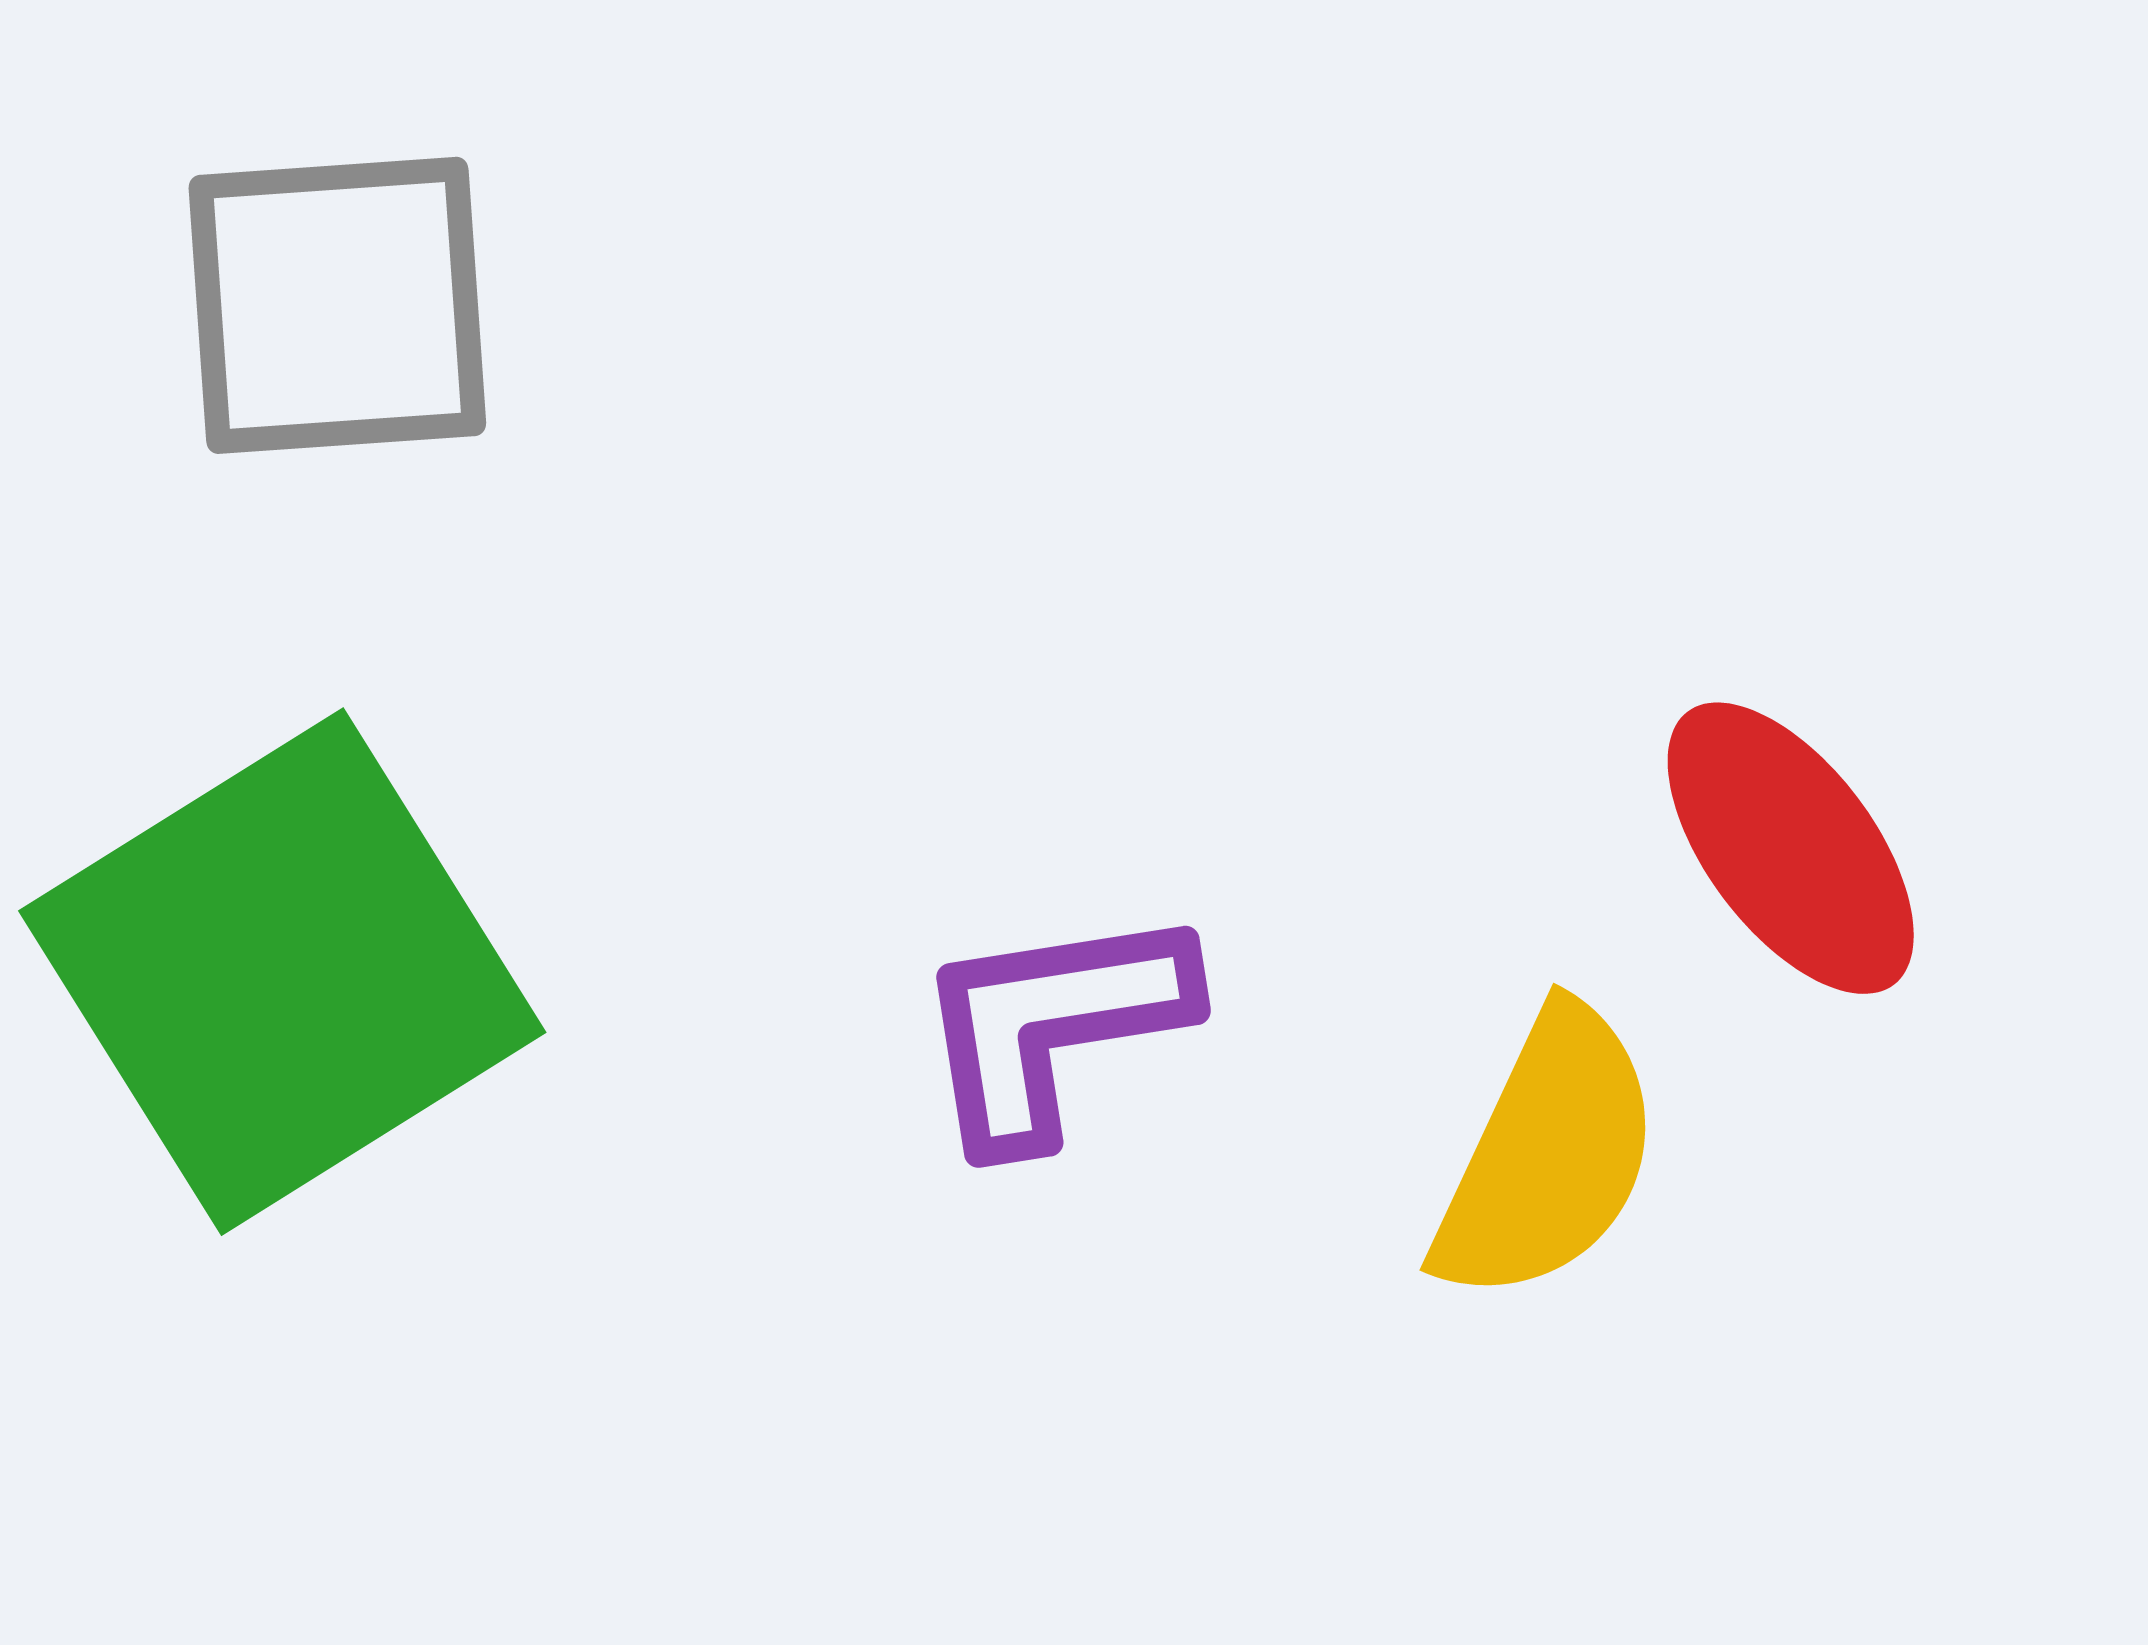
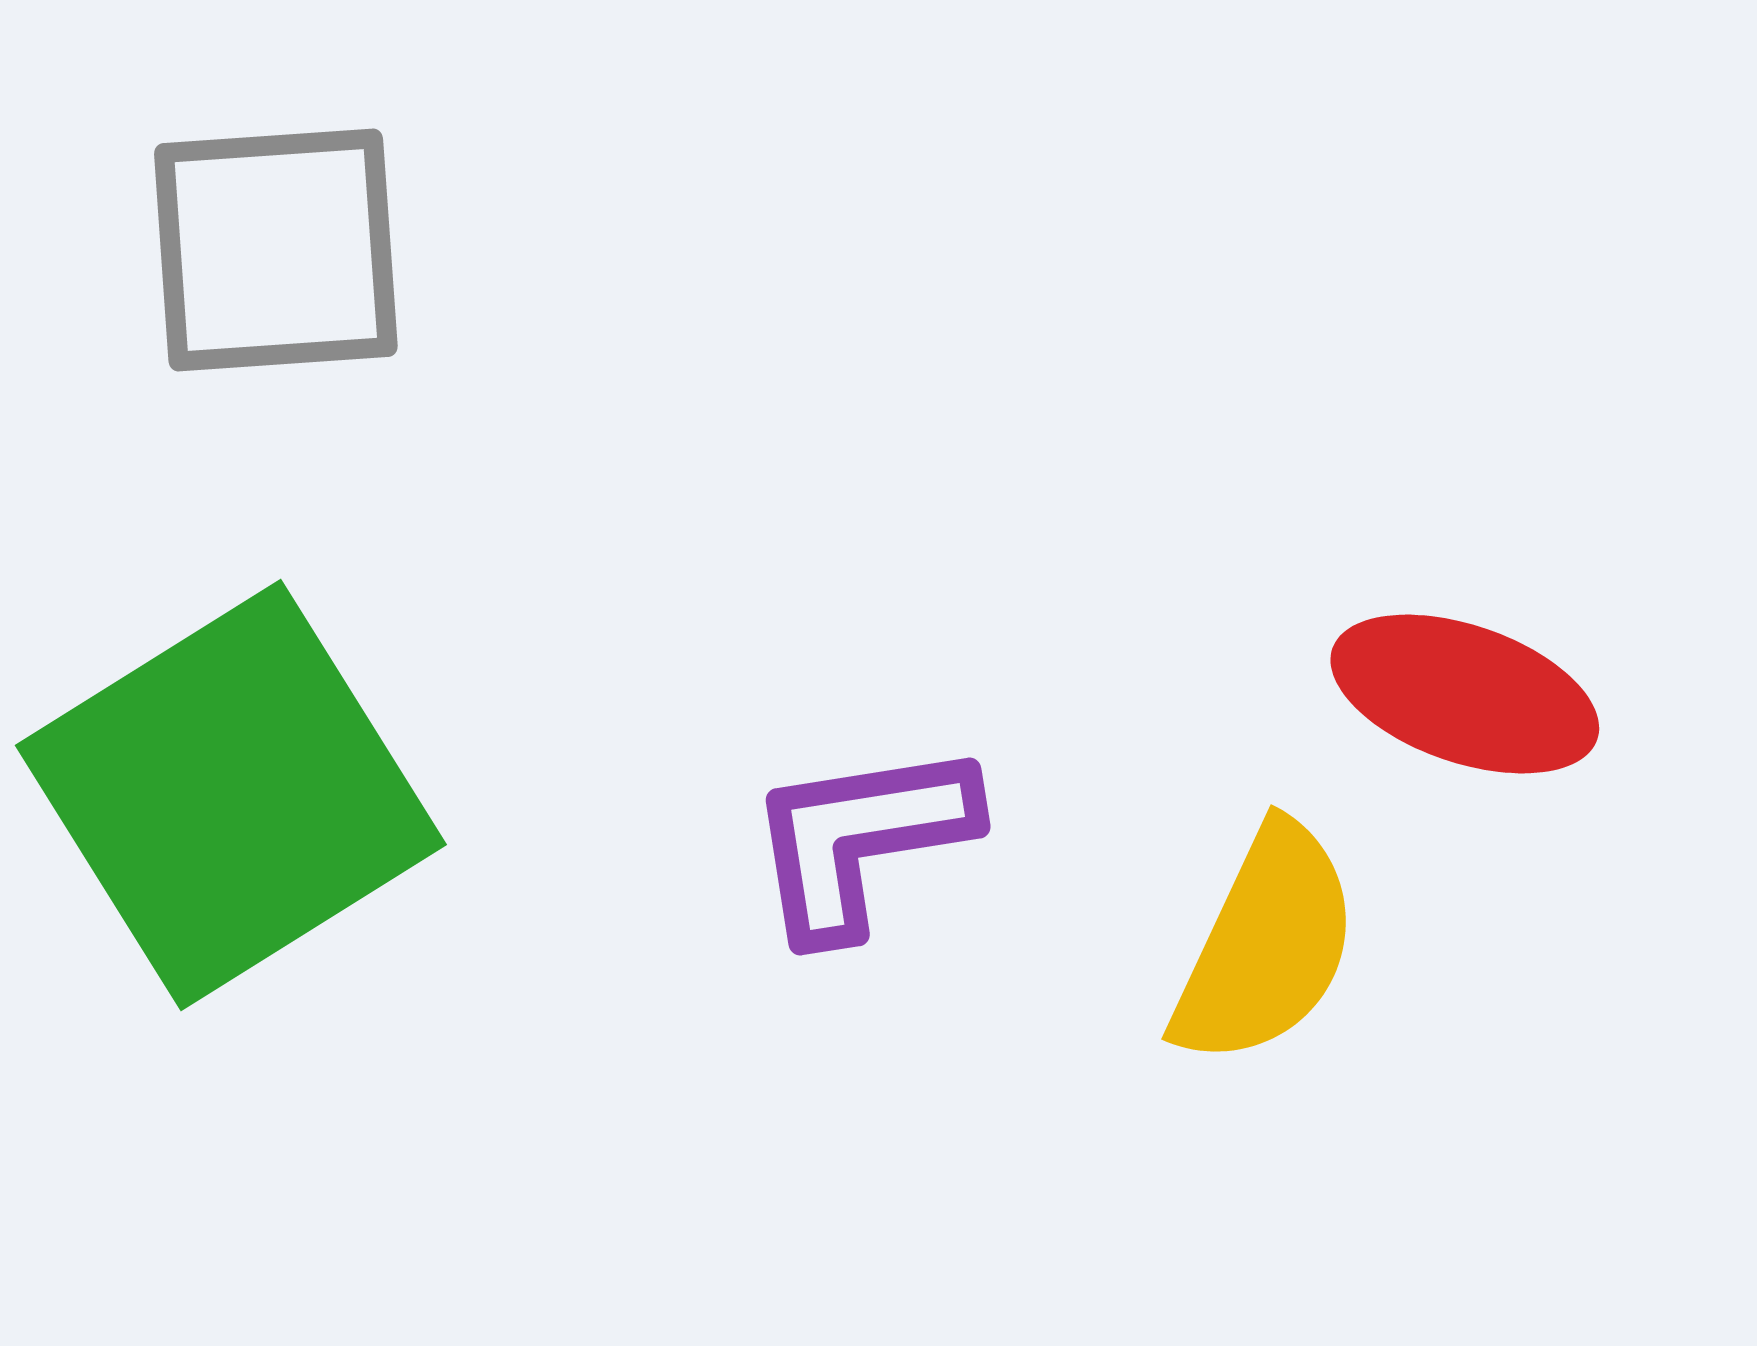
red ellipse: (1791, 848) -> (1465, 694), turned -34

